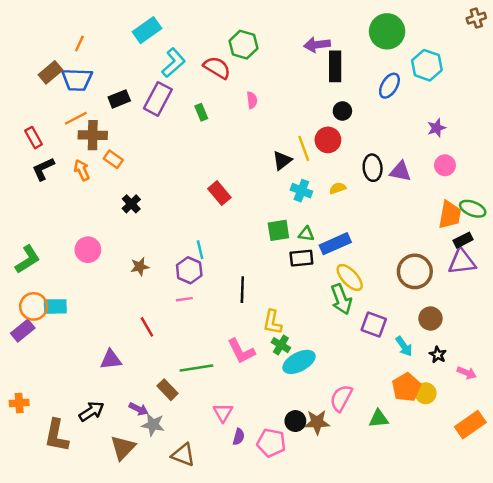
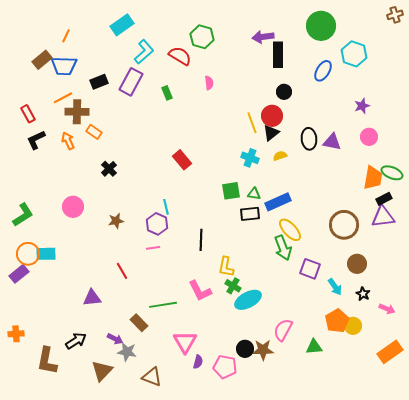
black triangle: (282, 160) -> (271, 133), moved
pink triangle: (223, 413) -> (185, 342), size x1.4

